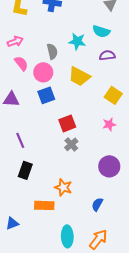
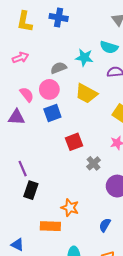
gray semicircle: (52, 51) -> (59, 68), turned -98
pink semicircle: (21, 63) -> (27, 95), moved
purple line: (20, 140) -> (23, 169), moved
gray cross: (71, 144) -> (94, 163), moved
blue triangle: (12, 223) -> (17, 245), turned 48

